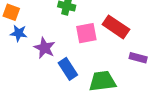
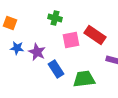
blue star: (19, 33) -> (17, 48), moved

